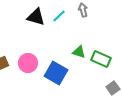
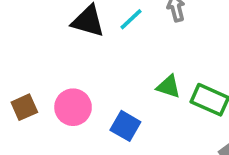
blue square: (56, 73) -> (125, 126), size x0.7

